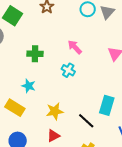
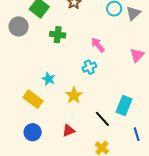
green cross: (35, 54) -> (58, 35), moved
cyan cross: (68, 70) -> (89, 67), turned 32
yellow star: (55, 111) -> (74, 95), moved, turned -30

